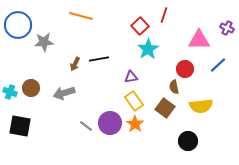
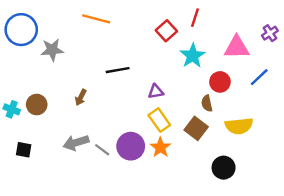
purple cross: (227, 28) -> (270, 33), turned 32
cyan star: (148, 49) -> (193, 56), moved
brown arrow: (75, 64) -> (81, 97), moved
gray arrow: (64, 93) -> (76, 143), moved
black square: (20, 126) -> (24, 150), size x0.6

